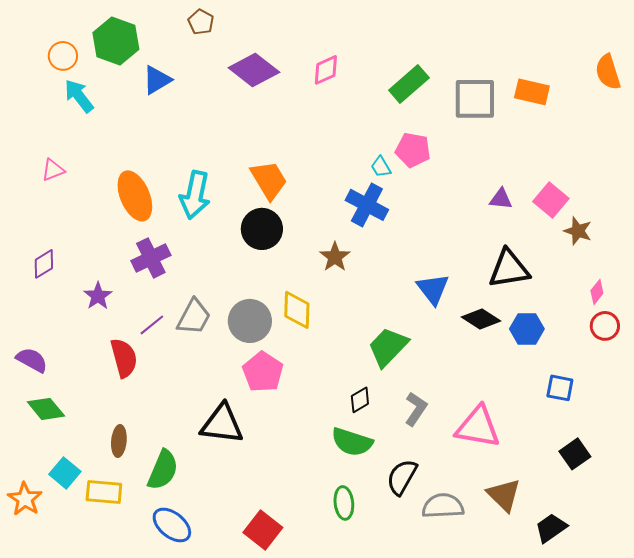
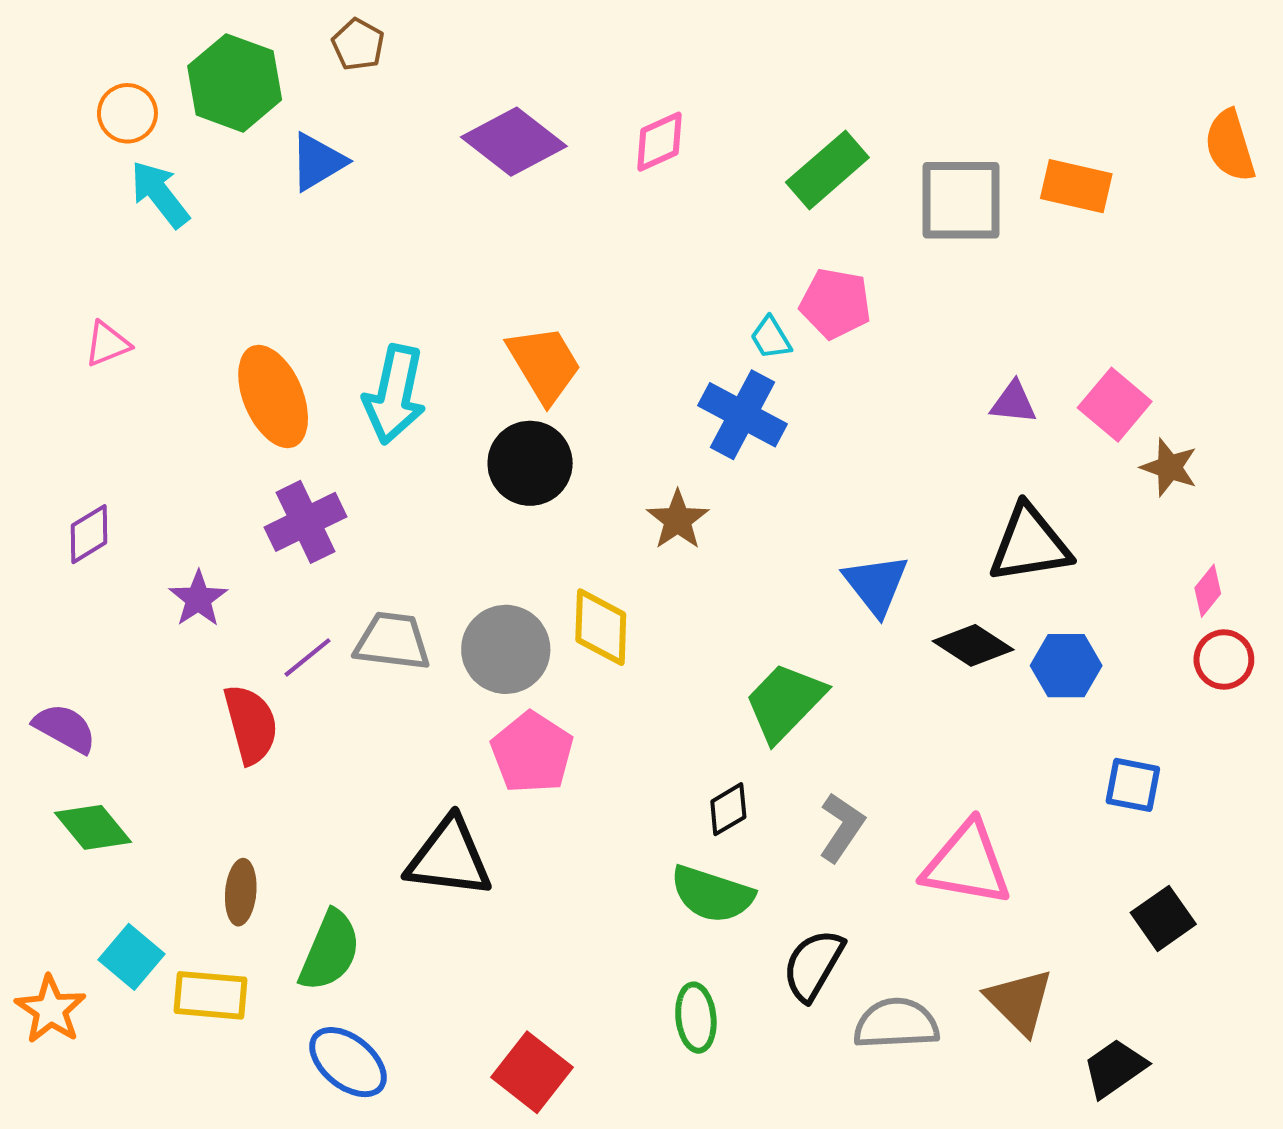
brown pentagon: (201, 22) -> (358, 45), moved
gray trapezoid: (194, 317) -> (392, 641), turned -111

